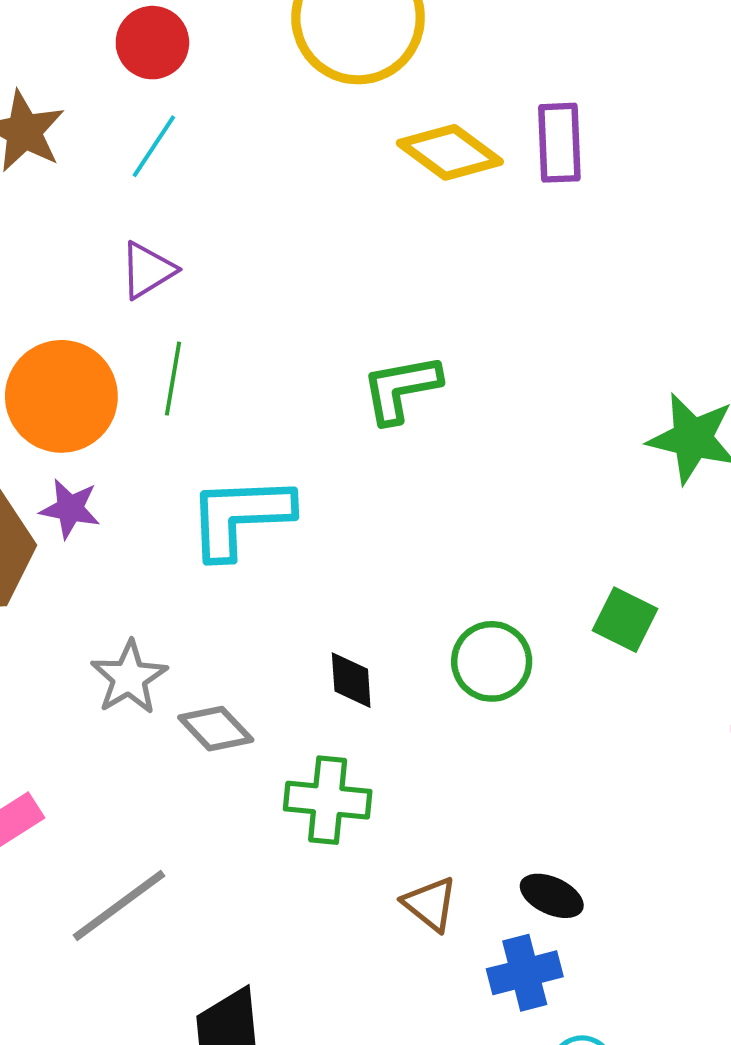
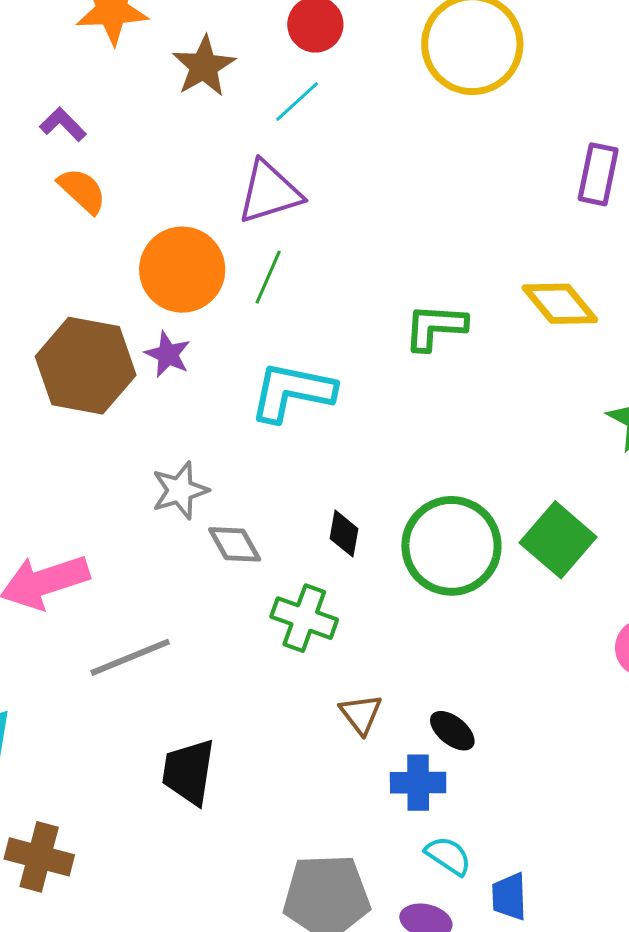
yellow diamond: (450, 152) -> (560, 304), moved
purple triangle: (148, 270) -> (269, 192), size x1.5
green square: (625, 620) -> (558, 540), size x1.5
green circle: (492, 661) -> (451, 546), size x1.6

